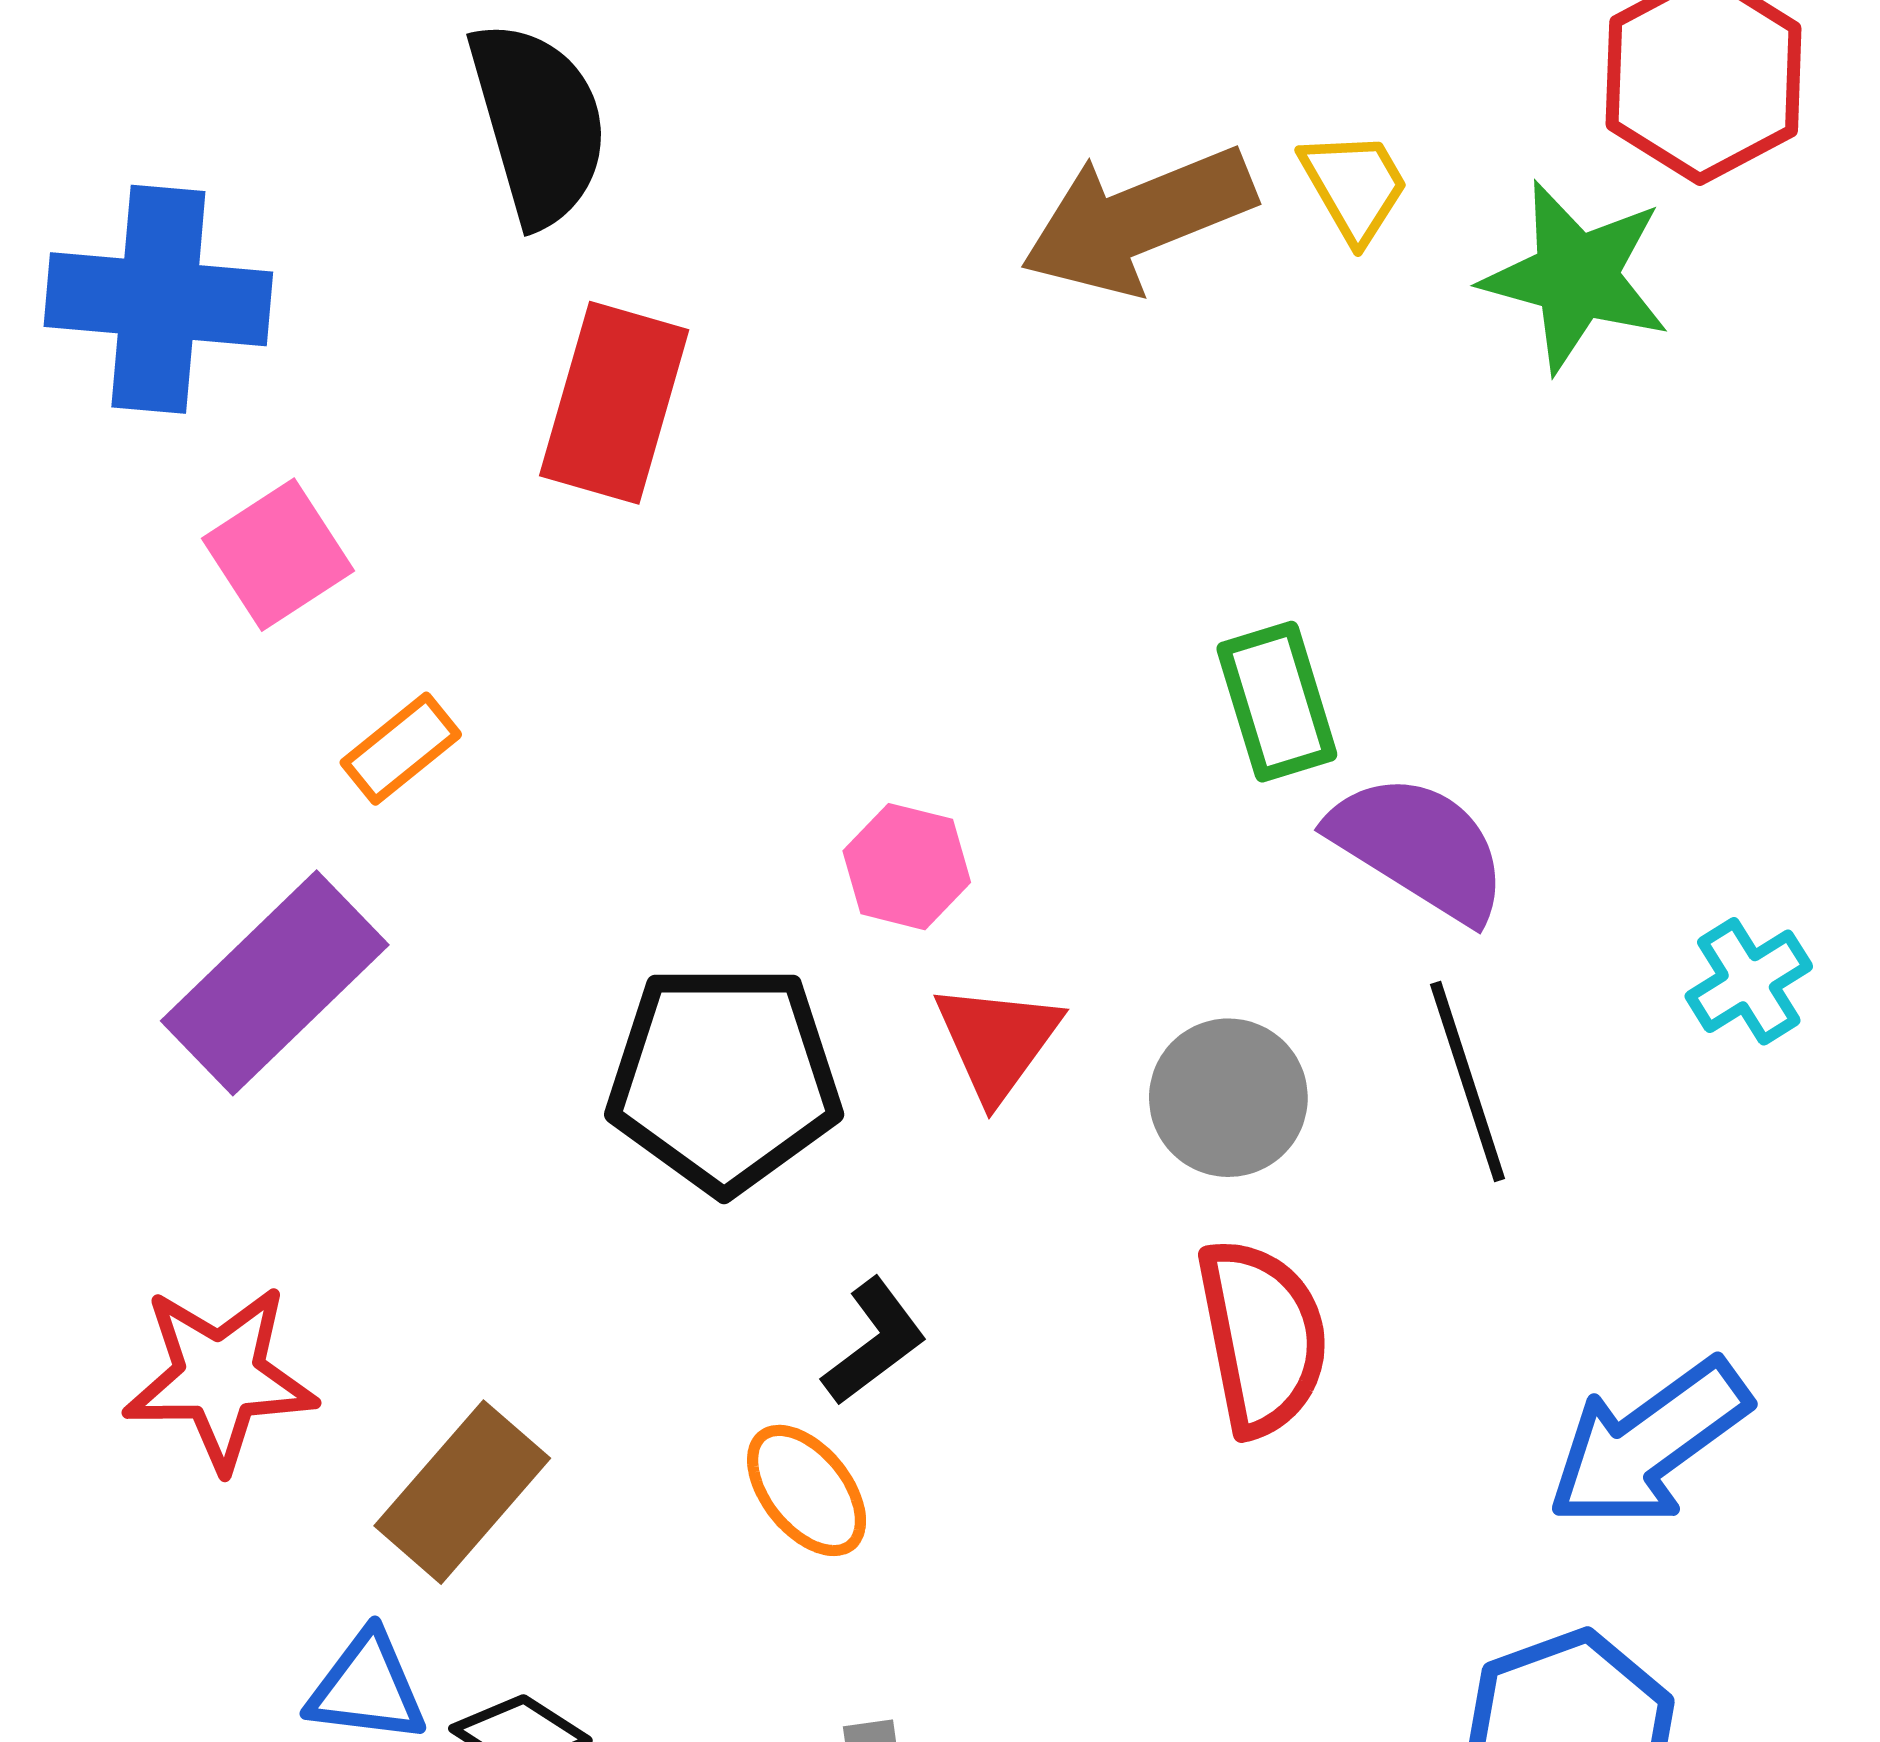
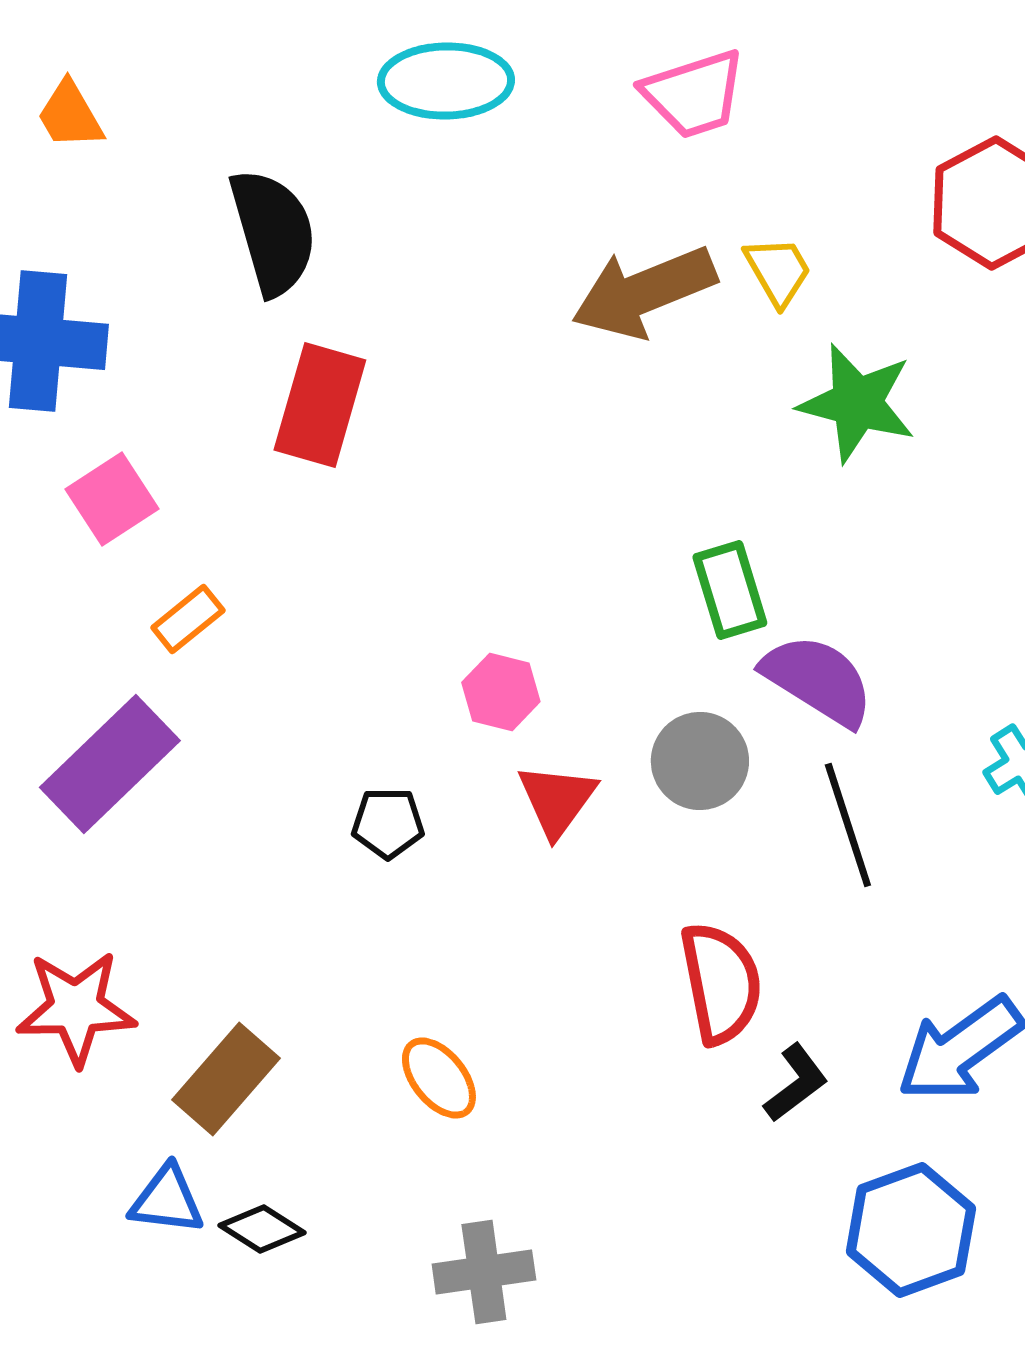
green star: (1576, 277) -> (857, 403), moved
black pentagon: (724, 1078) -> (388, 823), size x0.5
gray circle: (1228, 1098) -> (700, 761), moved
black L-shape: (874, 1342) -> (796, 1083), moved

